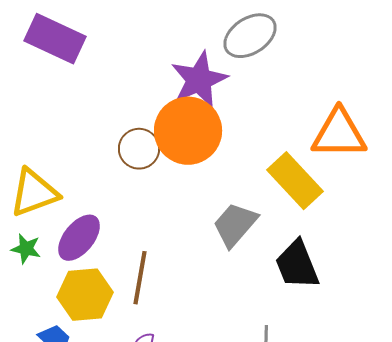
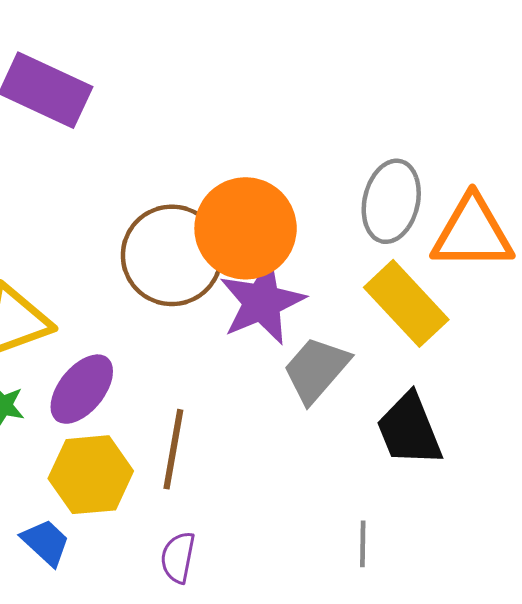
gray ellipse: (250, 36) -> (391, 201), moved, turned -44
purple star: (199, 80) -> (262, 302), moved
brown circle: (139, 149) -> (172, 255), size x1.6

